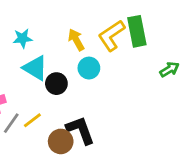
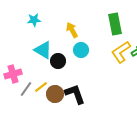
yellow L-shape: (112, 36) -> (121, 52), moved
cyan star: (23, 38) -> (34, 20), moved
brown circle: (61, 141) -> (55, 94), moved

